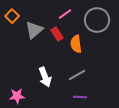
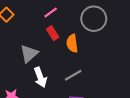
pink line: (65, 14) -> (51, 13), moved
gray triangle: (34, 30) -> (29, 54), moved

